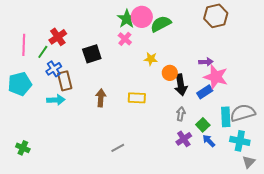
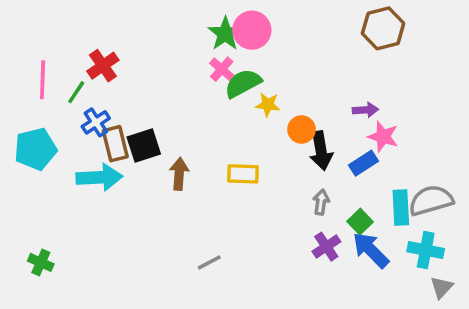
green semicircle: (161, 24) -> (243, 83), moved
black square: (92, 54) -> (144, 145), moved
pink star: (216, 77) -> (383, 137), size x0.7
cyan arrow: (56, 100) -> (99, 177), size x1.4
blue arrow: (209, 141) -> (371, 250), size x1.6

